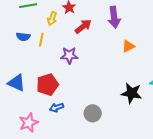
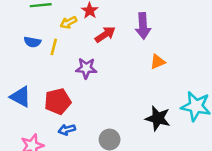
yellow arrow: (52, 19) -> (68, 23), turned 40

